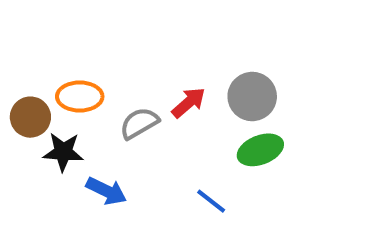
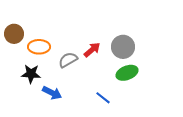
brown circle: (30, 117) -> (14, 34), moved

